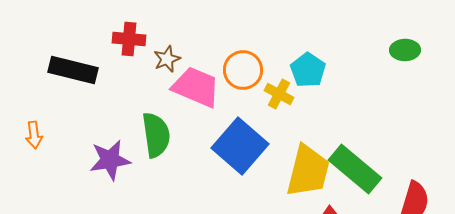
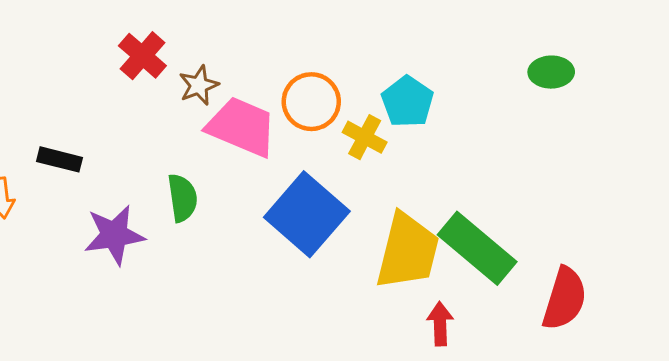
red cross: (129, 39) -> (142, 56), turned 36
black rectangle: (73, 70) -> (60, 159), moved, size x0.6
green semicircle: (156, 135) -> (182, 198), size x0.7

